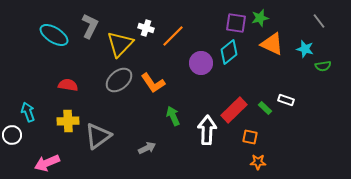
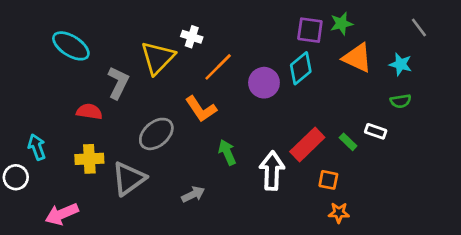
gray L-shape: (90, 26) -> (118, 83), moved
orange line: (173, 36) -> (218, 67), moved
green semicircle: (323, 66) -> (401, 101), moved
gray ellipse: (119, 80) -> (156, 134), moved

